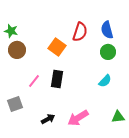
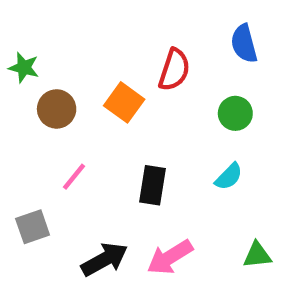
blue semicircle: (107, 30) -> (244, 44), moved
brown circle: (17, 50) -> (57, 109), moved
black rectangle: (57, 79) -> (152, 185), moved
black arrow: (48, 119) -> (105, 259), size x1.5

